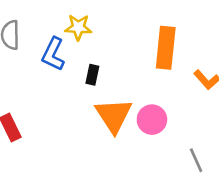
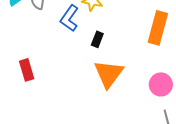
pink circle: (152, 120) -> (161, 84), moved

